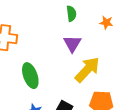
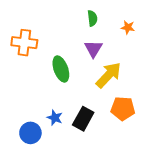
green ellipse: (30, 76) -> (61, 69), moved

